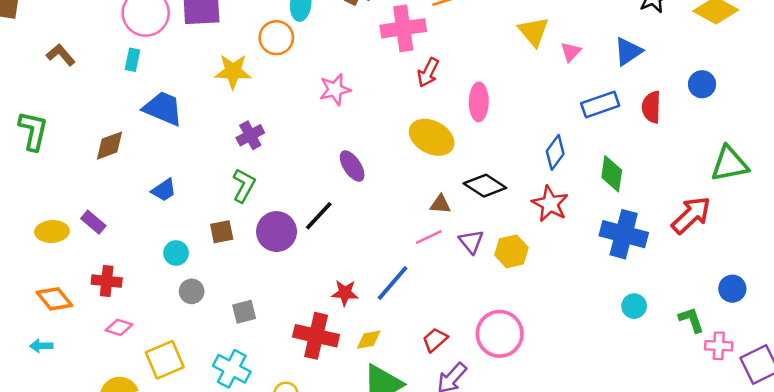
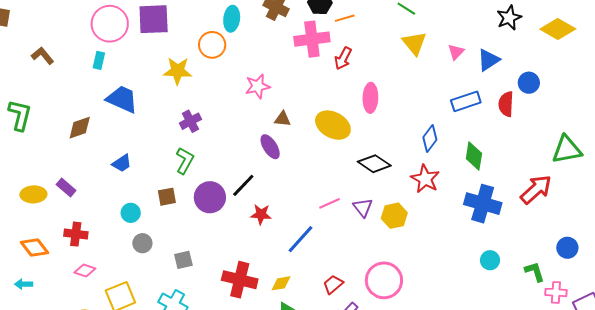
pink triangle: (571, 52) -> (456, 52), moved
red arrow: (428, 72) -> (343, 58), moved
blue circle: (702, 84) -> (529, 83), moved
brown triangle: (440, 204) -> (283, 119), moved
red star: (345, 293) -> (261, 214), moved

